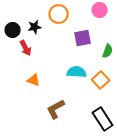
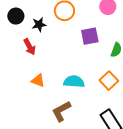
black circle: (13, 30) -> (16, 16), moved
cyan semicircle: (77, 72) -> (74, 82), moved

